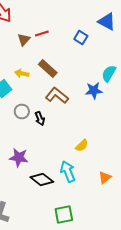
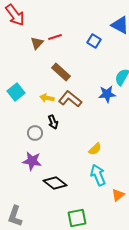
yellow arrow: (22, 74) -> (47, 98), moved
gray circle: (22, 112) -> (35, 133), moved
cyan arrow: (68, 172) -> (98, 175), moved
orange triangle: (105, 178) -> (118, 195), moved

